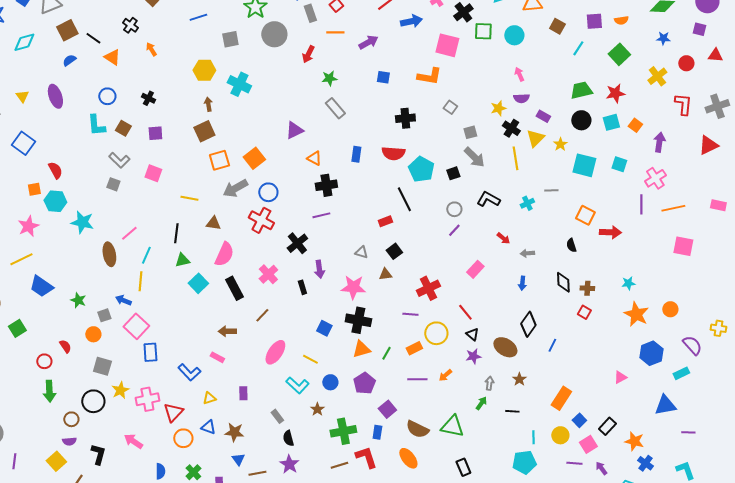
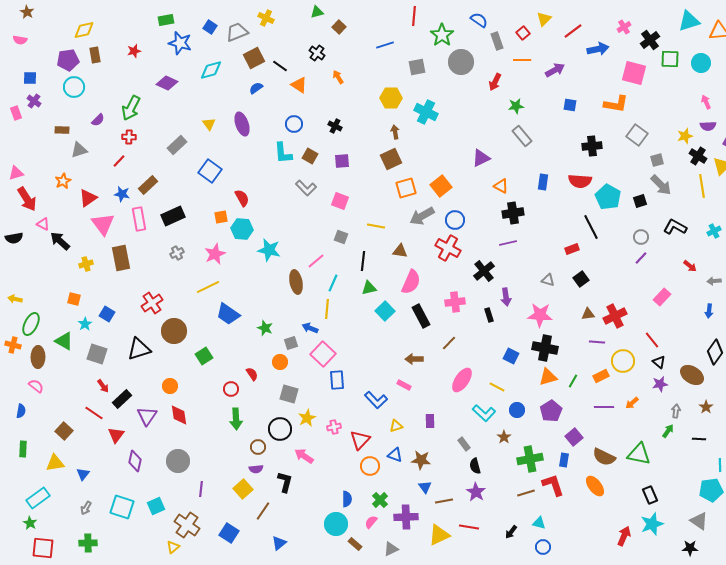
gray square: (450, 107) -> (637, 135), size x1.5
gray square: (113, 184) -> (341, 237), moved
pink cross: (268, 274) -> (455, 302), turned 36
brown triangle: (385, 274) -> (588, 314), moved
pink cross: (147, 399) -> (334, 427), size x0.6
pink arrow: (133, 441) -> (304, 456), moved

